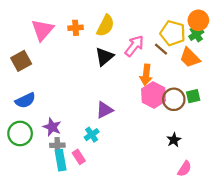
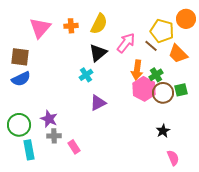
green cross: (196, 34) -> (156, 75), moved
brown square: (21, 61) -> (20, 57), turned 36
blue semicircle: (25, 100) -> (21, 79), moved
cyan cross: (92, 135) -> (86, 75), moved
cyan rectangle: (61, 160) -> (29, 150), moved
pink semicircle: (184, 169) -> (173, 158), turned -56

